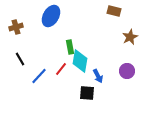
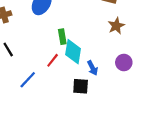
brown star: (130, 37) -> (116, 26), moved
blue line: (39, 76) -> (28, 80), moved

